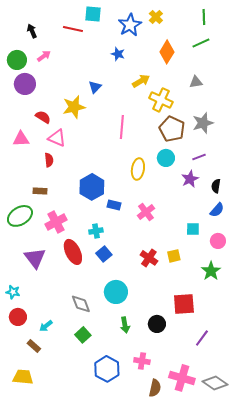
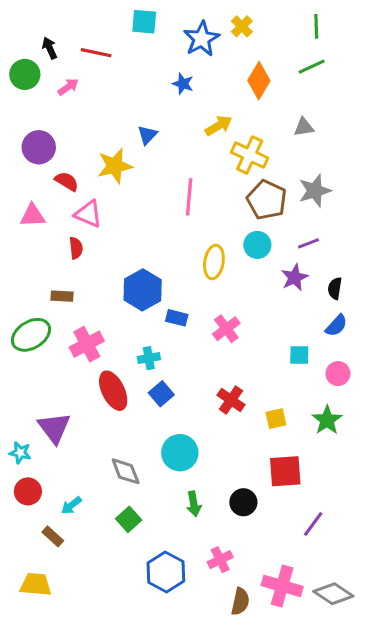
red line: (73, 29) -> (96, 53), moved
green circle: (17, 60) -> (25, 74), moved
purple circle: (25, 84) -> (39, 147), moved
yellow square: (174, 256) -> (276, 419), moved
purple triangle: (35, 258) -> (54, 428), moved
pink cross: (142, 361) -> (220, 560), turned -35

